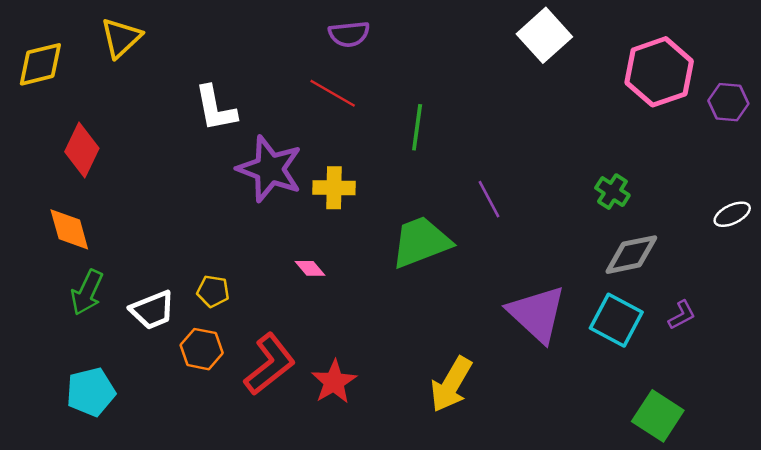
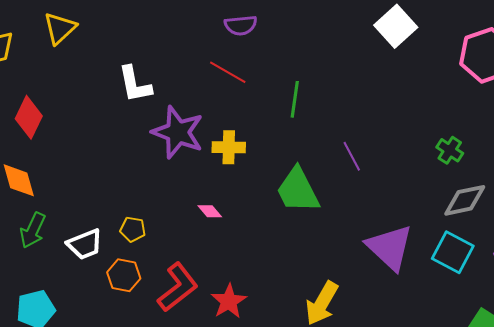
green trapezoid: (421, 242) -> (298, 190), turned -96

